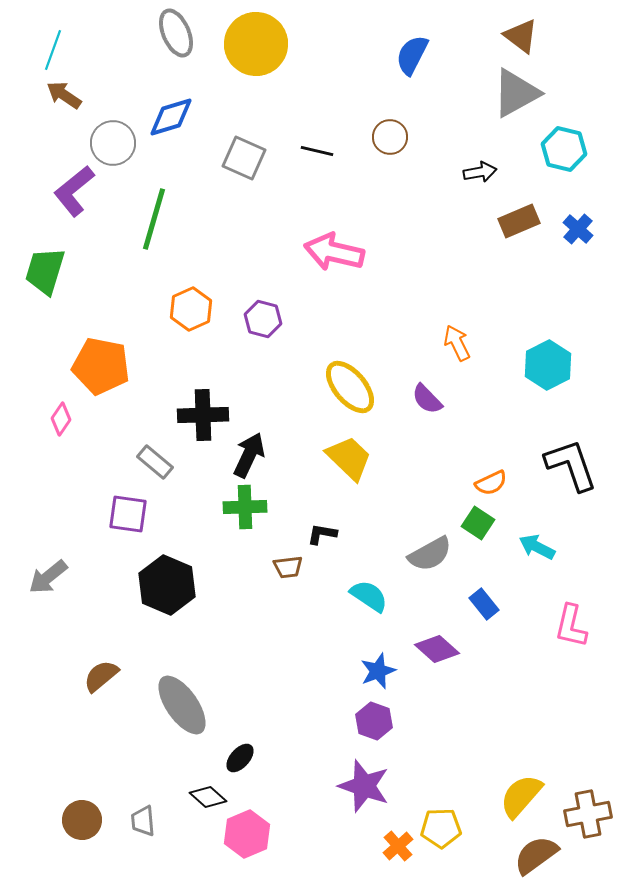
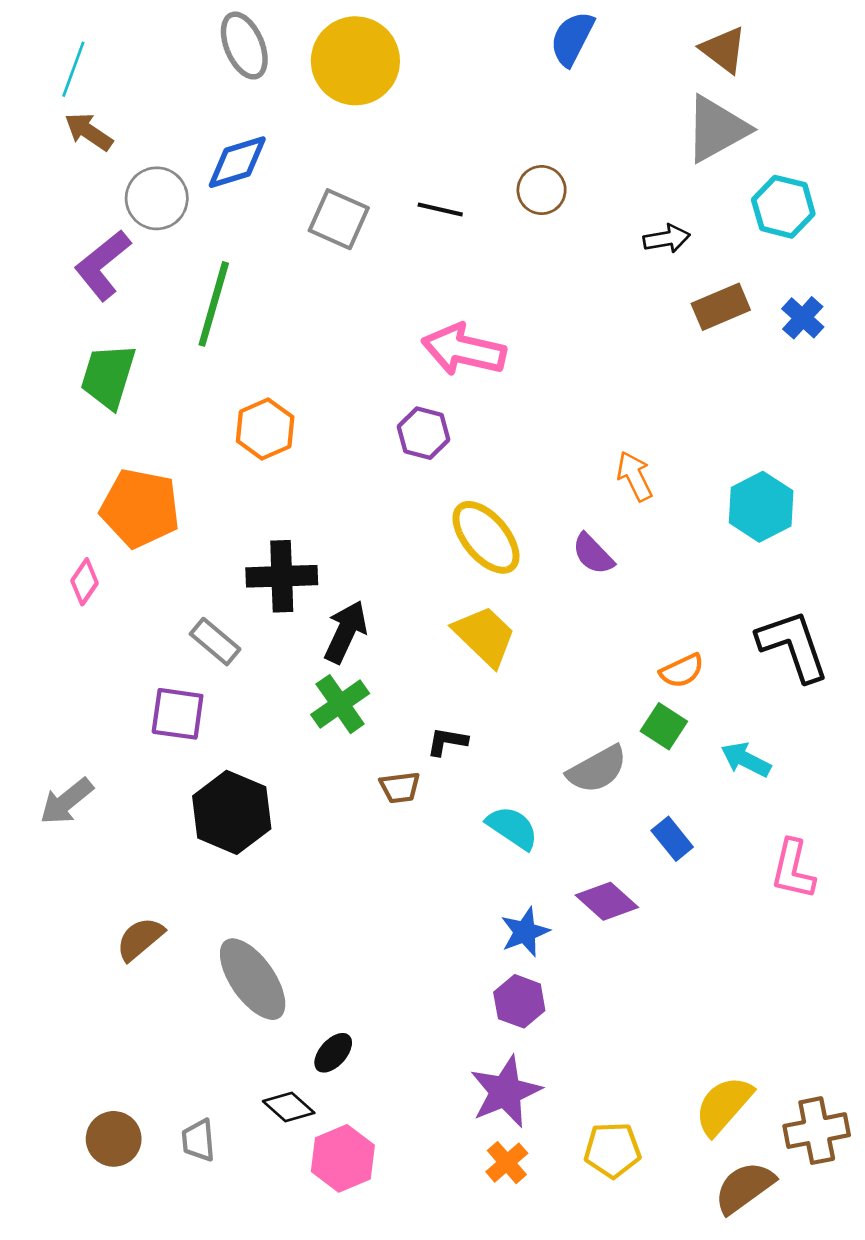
blue semicircle: (412, 55) -> (572, 39), moved
green trapezoid: (45, 271) -> (108, 376), moved
purple hexagon: (263, 319) -> (423, 433), moved
green cross: (245, 507) -> (340, 704), turned -33
purple star: (364, 786) -> (505, 1092), turned 30
orange cross: (398, 846) -> (507, 1163), moved

